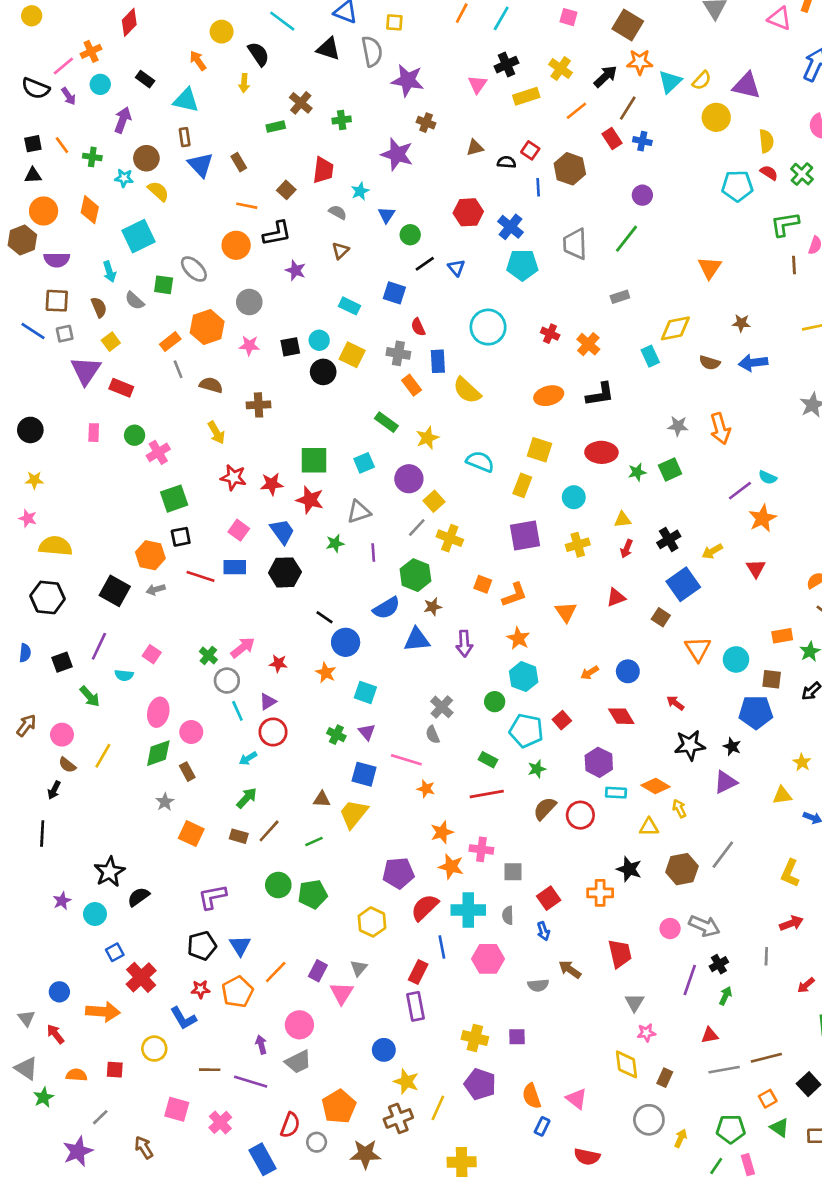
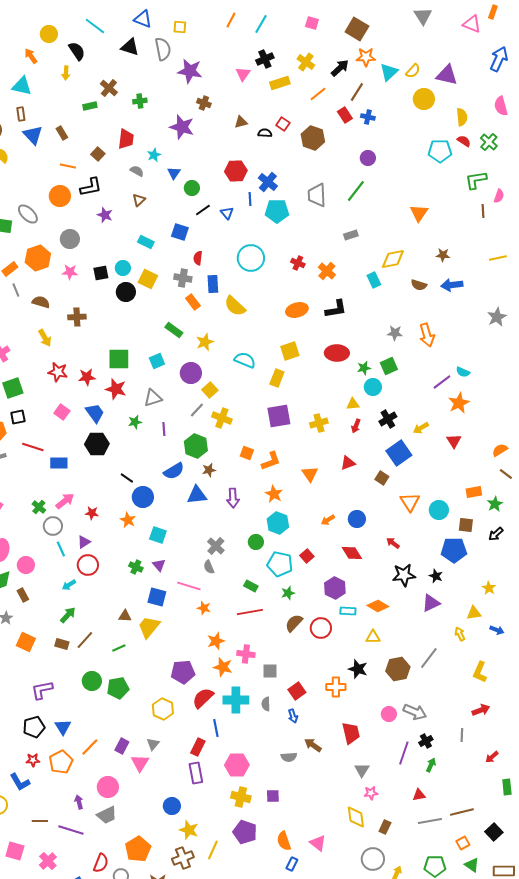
blue line: (538, 187) -> (250, 199), moved
red semicircle: (418, 327) -> (198, 258), turned 32
yellow square: (539, 450) -> (290, 351), turned -36
cyan circle: (574, 497) -> (373, 387), moved
blue rectangle: (235, 567) -> (59, 463), moved
yellow arrow: (679, 808) -> (460, 634), moved
pink hexagon: (488, 959) -> (237, 765), moved

